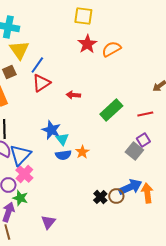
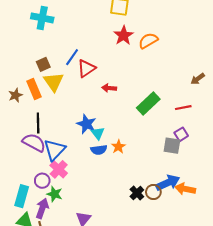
yellow triangle: (19, 50) -> (54, 82), moved
red triangle: (41, 83) -> (86, 68), moved
gray square: (134, 151) -> (172, 146), turned -30
orange arrow: (147, 193) -> (185, 189), turned -72

